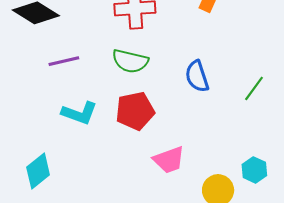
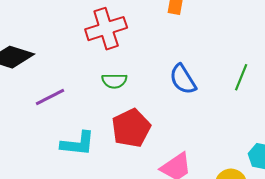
green semicircle: (130, 61) -> (114, 81), size x0.7

